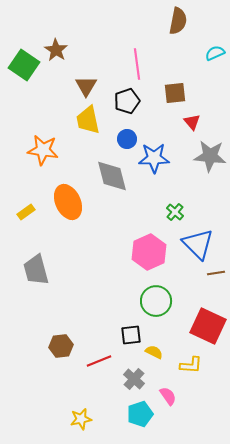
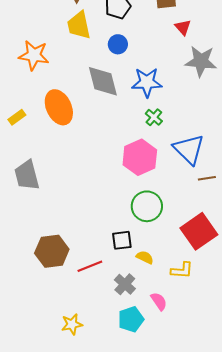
blue star: (154, 158) -> (147, 82), moved
green cross: (175, 212) -> (154, 117), moved
red square: (208, 326) -> (199, 231), turned 30
brown hexagon: (61, 346) -> (52, 251), size x1.4

